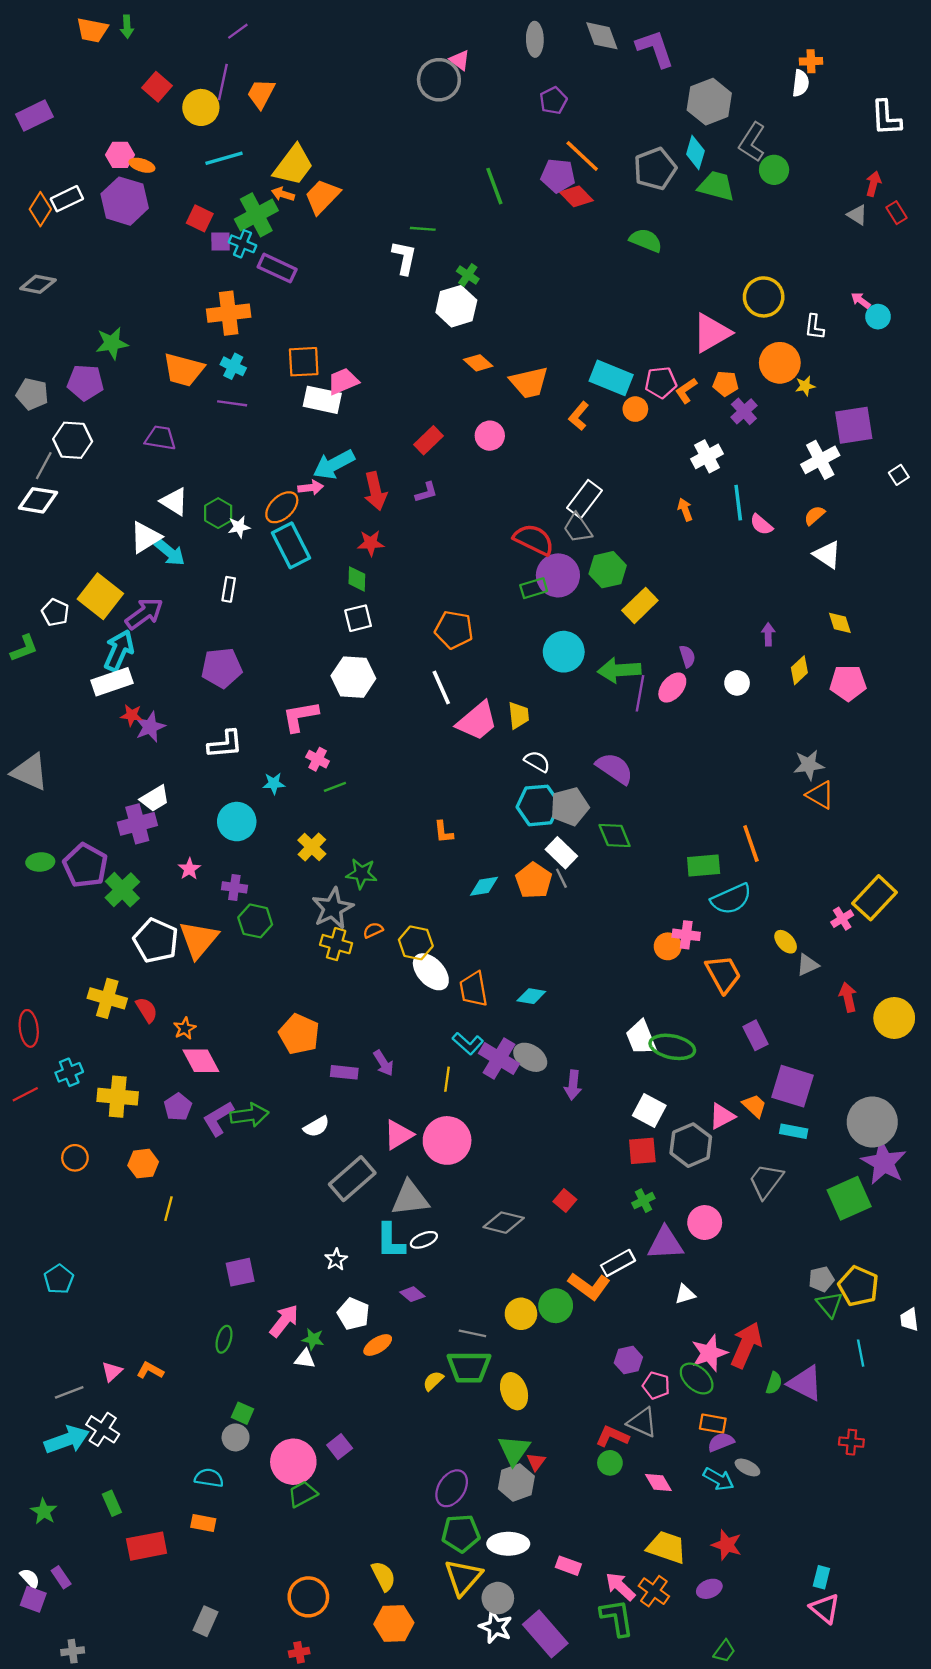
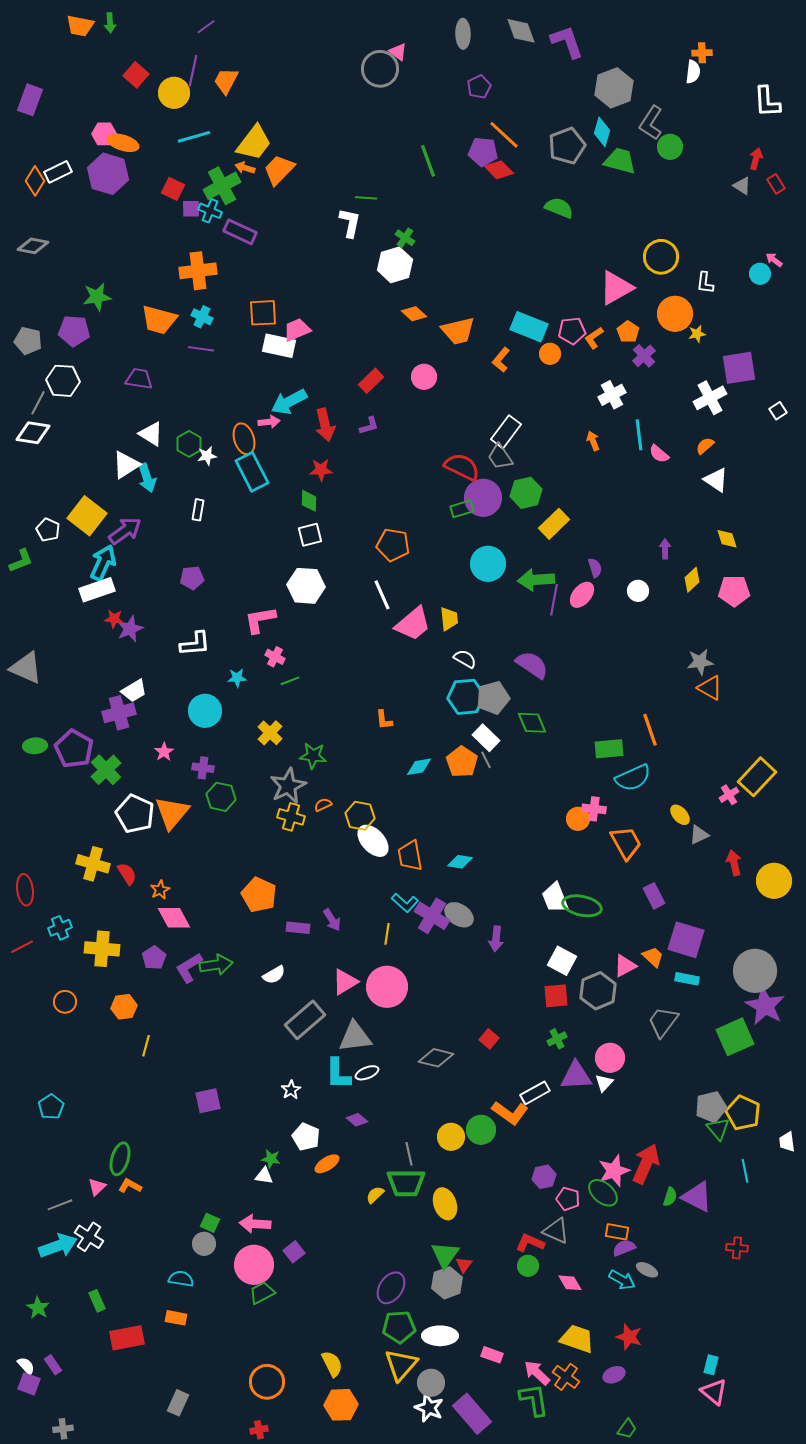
purple rectangle: (34, 116) -> (30, 100), turned -44
orange ellipse: (142, 165) -> (123, 143), size x1.4
pink arrow: (861, 300) -> (774, 260), moved
orange pentagon: (725, 384) -> (628, 332), turned 30
orange ellipse: (282, 507) -> (244, 439), turned -64
cyan arrow: (170, 552) -> (147, 478), turned 32
purple pentagon: (222, 668) -> (192, 578), size x0.7
gray pentagon: (821, 1279) -> (711, 1107), size x1.4
white triangle: (685, 1294) -> (604, 1083), moved, turned -30
pink arrow: (284, 1321) -> (255, 1224), moved, turned -124
gray line: (472, 1333) -> (409, 1154), turned 65
green ellipse: (224, 1339) -> (120, 1159), moved, size x1.4

